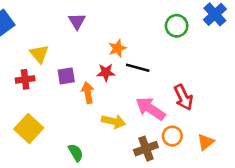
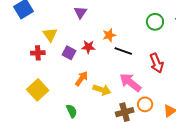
red star: (106, 72) -> (88, 47), moved
purple square: (66, 76) -> (69, 53), turned 32
orange arrow: (88, 93) -> (81, 79), moved, turned 42
red arrow: (183, 97) -> (157, 63), moved

